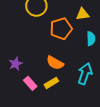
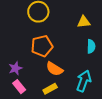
orange pentagon: (61, 29) -> (42, 46), moved
pink rectangle: (30, 83) -> (19, 87), moved

